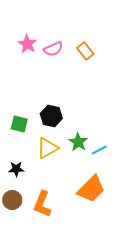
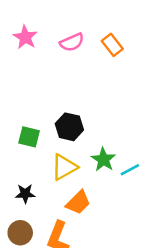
pink star: (27, 44) -> (25, 37), moved
orange trapezoid: (91, 189) -> (78, 202), moved, size x0.7

